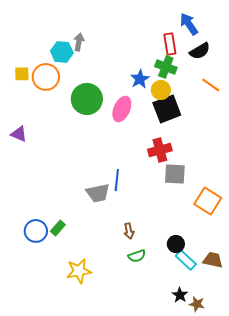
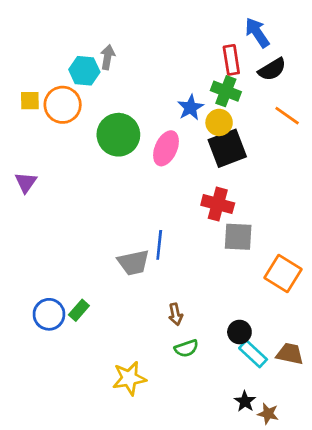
purple triangle: (19, 134) -> (26, 182), turned 42
red cross: (160, 150) -> (218, 204), turned 30
yellow star: (79, 271) -> (129, 378), moved

